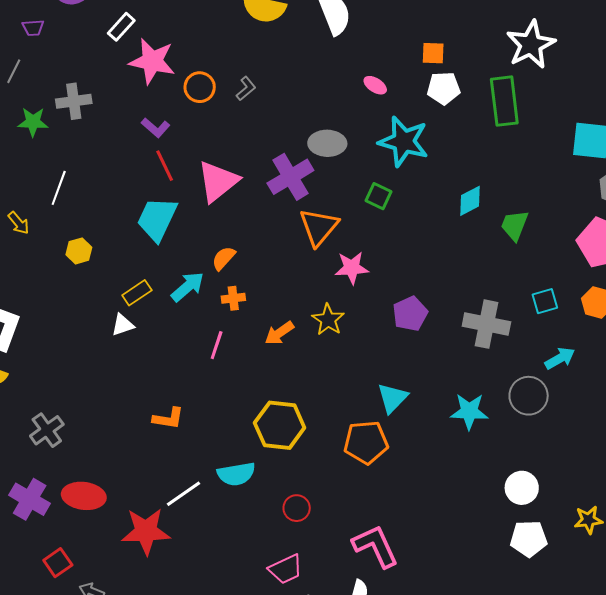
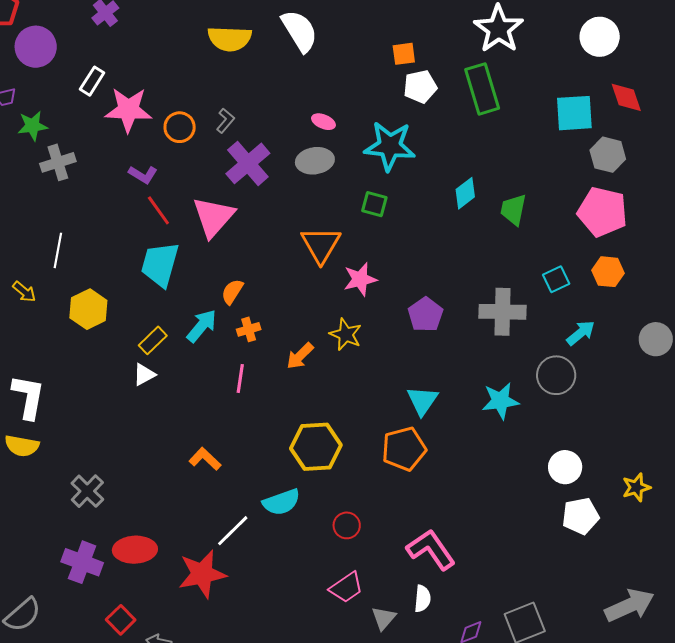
pink ellipse: (375, 85) -> (323, 122), moved
green star: (33, 122) -> (32, 126), moved
purple cross: (290, 177) -> (248, 163), moved
yellow hexagon: (79, 251) -> (88, 309), size x1.5
orange L-shape: (168, 418) -> (205, 459), turned -136

